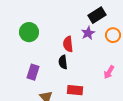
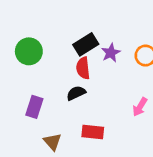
black rectangle: (97, 15) -> (86, 44), moved
black semicircle: (63, 62) -> (76, 93), turned 72

